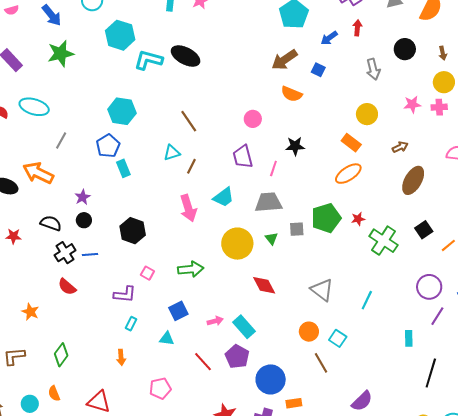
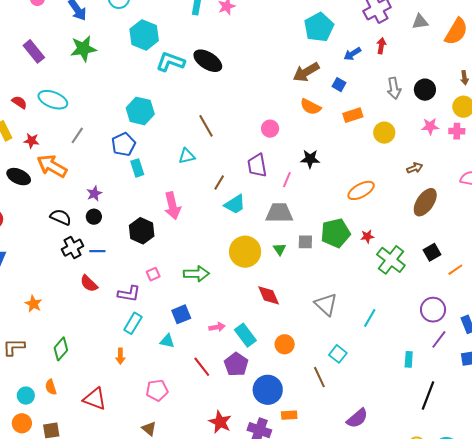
black circle: (405, 49) -> (425, 90), moved
orange rectangle: (351, 143) -> (353, 115), moved, turned -60
brown line: (191, 166) -> (219, 183), moved
pink arrow: (188, 208) -> (172, 206), moved
red star: (13, 236) -> (31, 141), moved
pink square: (147, 273) -> (153, 274), turned 32
red semicircle: (67, 287) -> (89, 283), moved
cyan rectangle: (131, 324) -> (133, 323), size x1.5
orange circle: (309, 332) -> (285, 344), moved

